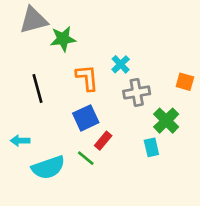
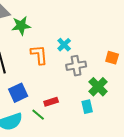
blue square: (86, 118) -> (18, 93), moved
red rectangle: (103, 141) -> (51, 102), turned 32

